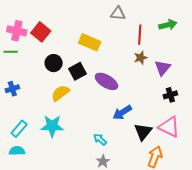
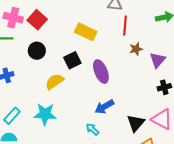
red line: (140, 35) -> (125, 26), moved
black circle: (54, 63) -> (37, 51), moved
purple ellipse: (106, 81) -> (101, 72), turned 35
blue arrow: (122, 113) -> (104, 107), moved

